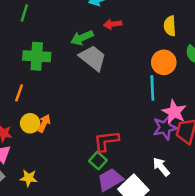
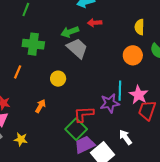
cyan line: (152, 88) -> (120, 91), moved
yellow circle: (30, 123) -> (58, 79), moved
orange arrow: (44, 123) -> (40, 106), moved
purple star: (165, 128) -> (110, 103), moved
green square: (98, 161) -> (76, 129), size x1.5

